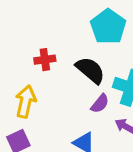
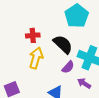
yellow arrow: (26, 102) -> (36, 58), moved

